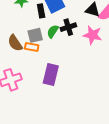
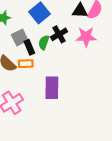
black rectangle: (41, 11) -> (29, 47), moved
gray square: (35, 35) -> (20, 38), moved

